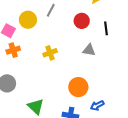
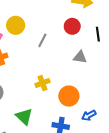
gray line: (51, 10) -> (42, 40), moved
yellow cross: (50, 53) -> (42, 83), moved

